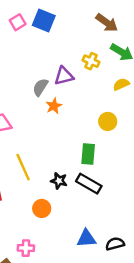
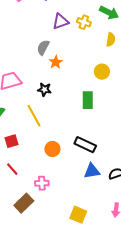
purple triangle: (64, 76) -> (61, 21), moved
yellow semicircle: (121, 84) -> (111, 40), turned 128
black star: (59, 181) -> (44, 89), moved
black rectangle: (89, 184) -> (85, 145), moved

